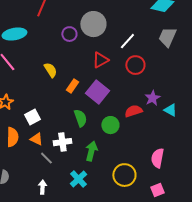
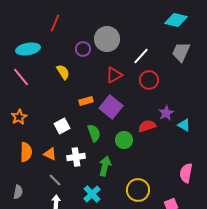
yellow semicircle: (50, 70) -> (63, 72), moved
orange rectangle: (72, 86) -> (86, 101), turned 40
white square: (32, 117) -> (62, 126), moved
gray line: (46, 158) -> (55, 180), moved
pink semicircle: (157, 158) -> (186, 173), moved

